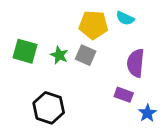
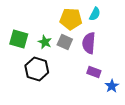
cyan semicircle: (125, 18) -> (95, 14), turned -88
purple semicircle: (136, 63) -> (89, 43), moved
black hexagon: (49, 108) -> (37, 69), moved

